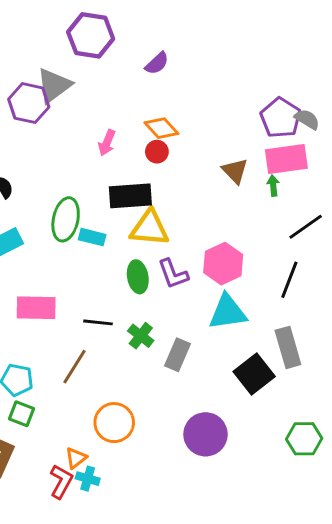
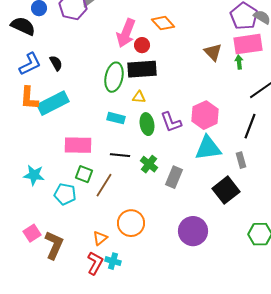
pink arrow: (107, 143) -> (126, 33), size x1.6
red circle: (157, 152) -> (142, 45), moved
green ellipse: (66, 219) -> (114, 77), moved
yellow triangle: (150, 228) -> (139, 97), moved, size x0.5
cyan rectangle: (92, 237) -> (116, 118), moved
gray rectangle: (288, 347) -> (241, 160), moved, size x0.6
green square: (21, 414) -> (84, 174), moved
orange triangle: (76, 458) -> (100, 238), moved

